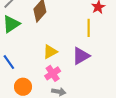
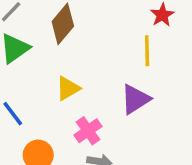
yellow triangle: (50, 52) -> (68, 88), moved

